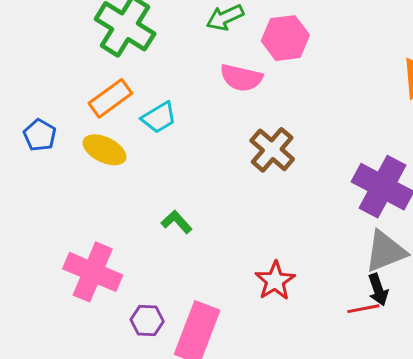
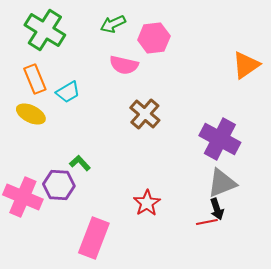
orange rectangle: (110, 98) -> (35, 79), turned -76
purple hexagon: (147, 320) -> (59, 185), moved, size x1.4

